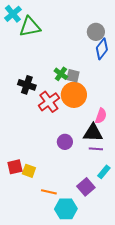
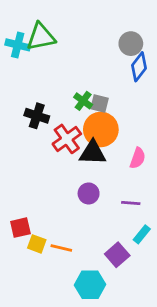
cyan cross: (13, 14) -> (18, 45), moved, turned -36
black triangle: (93, 133) -> (93, 153), moved
yellow square: (29, 171) -> (37, 244), moved
orange line: (49, 192) -> (61, 248), moved

